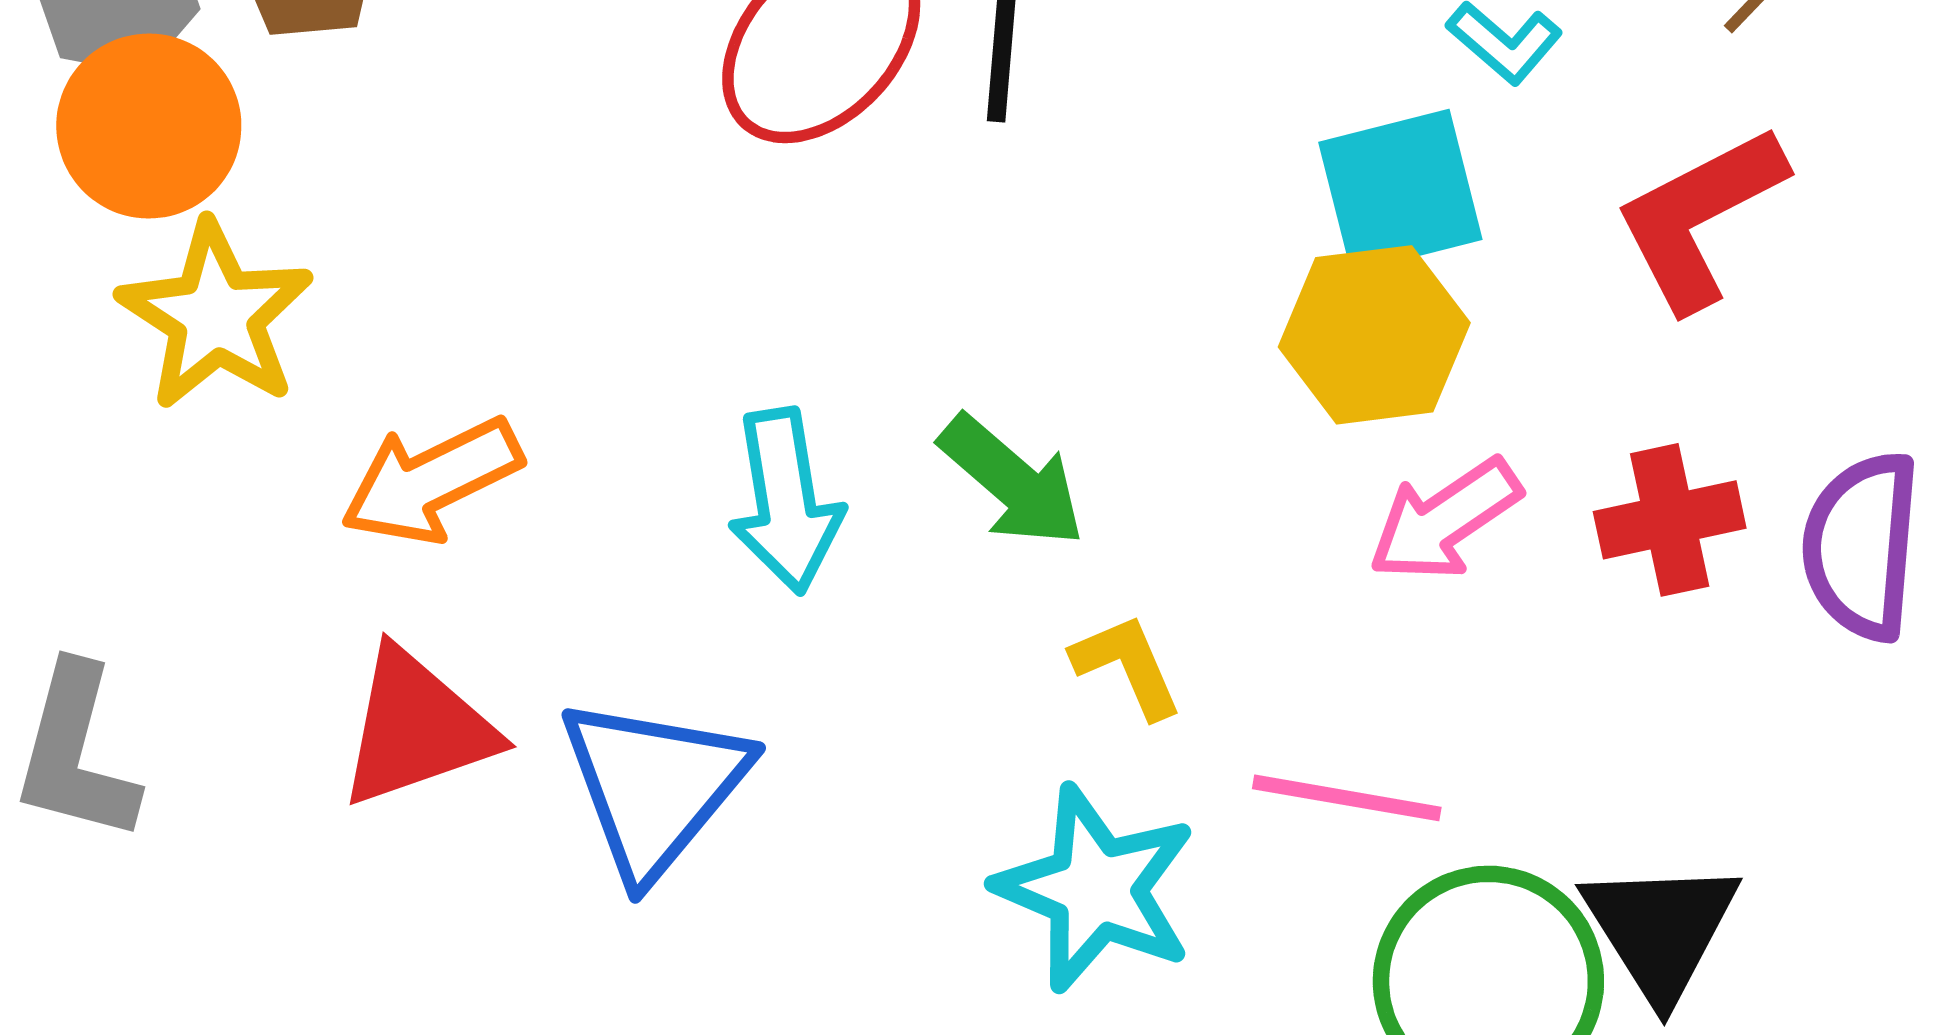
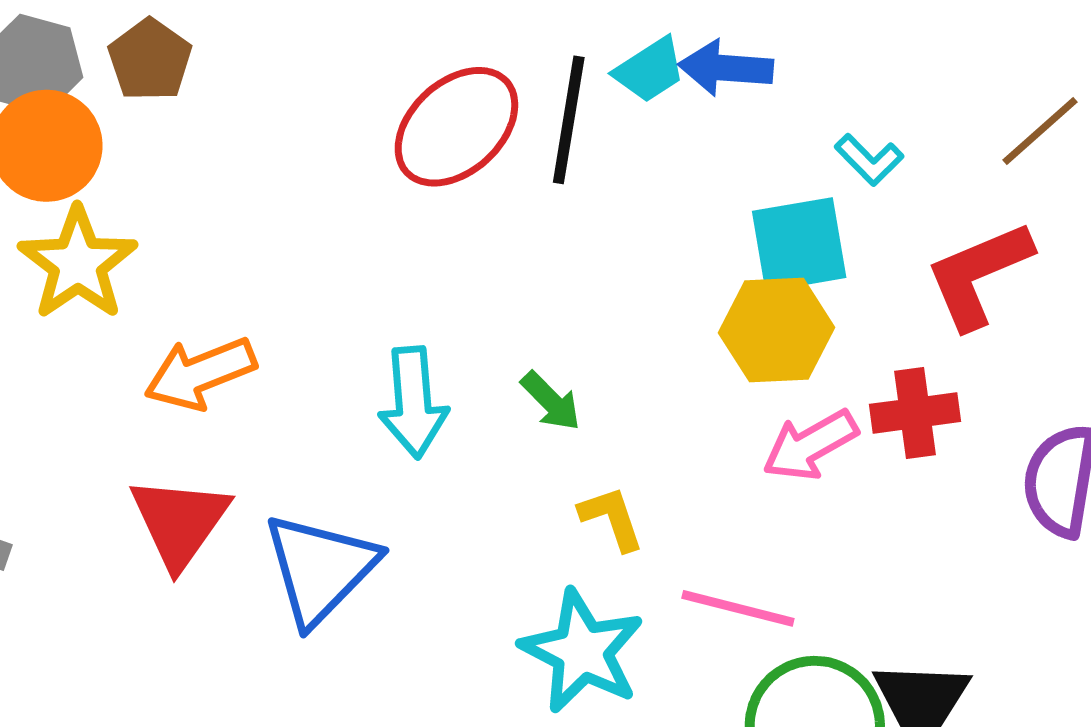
green arrow: (1012, 481) -> (551, 401), size x0.7
red cross: (1670, 520) -> (915, 413), moved
red triangle: (417, 728) -> (180, 522), turned -40

